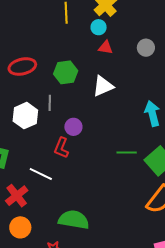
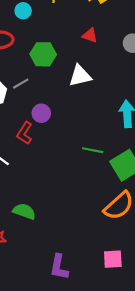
cyan circle: (99, 27) -> (23, 11), moved
gray line: (50, 103) -> (21, 84), turned 49
green semicircle: (74, 220) -> (24, 211), size x0.7

